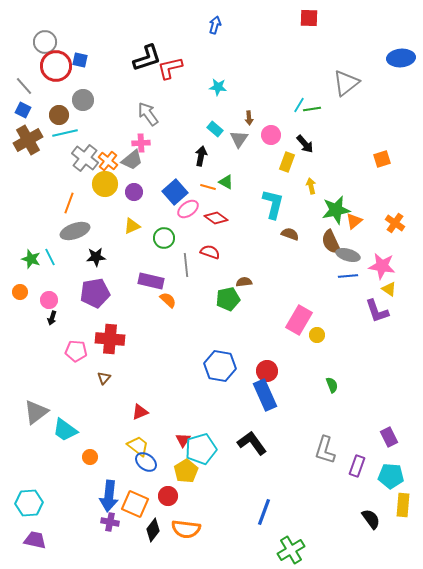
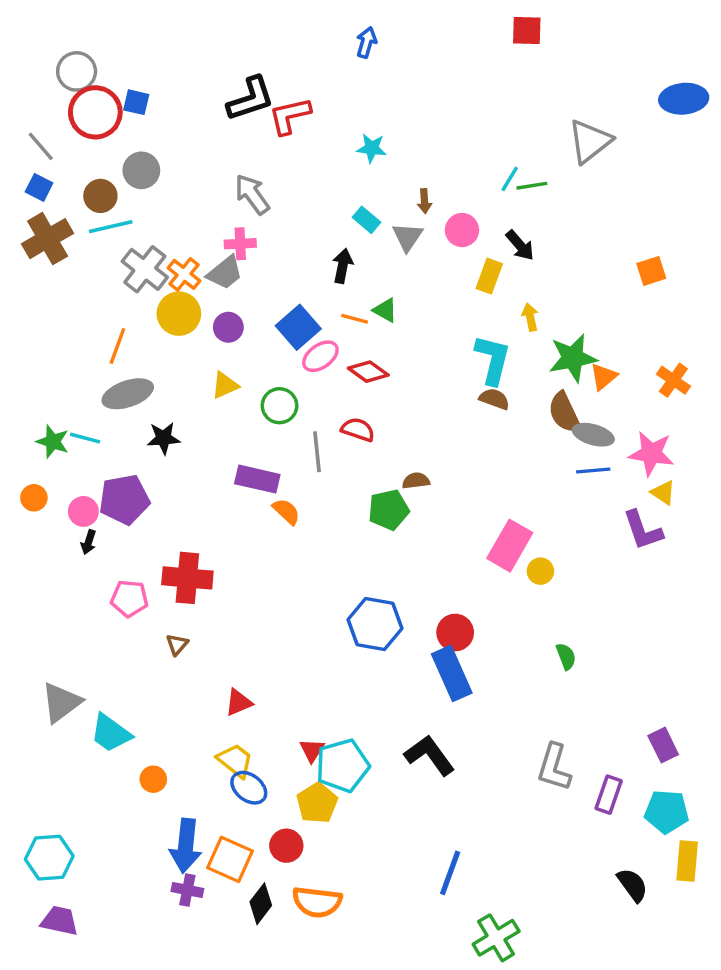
cyan L-shape: (273, 204) -> (493, 360), moved
cyan line: (50, 257) -> (85, 438), turned -48
purple pentagon: (95, 293) -> (124, 499), moved

